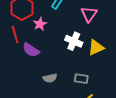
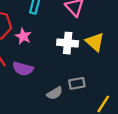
yellow triangle: (96, 48) -> (95, 42), turned -36
gray rectangle: (81, 79) -> (77, 83), moved

